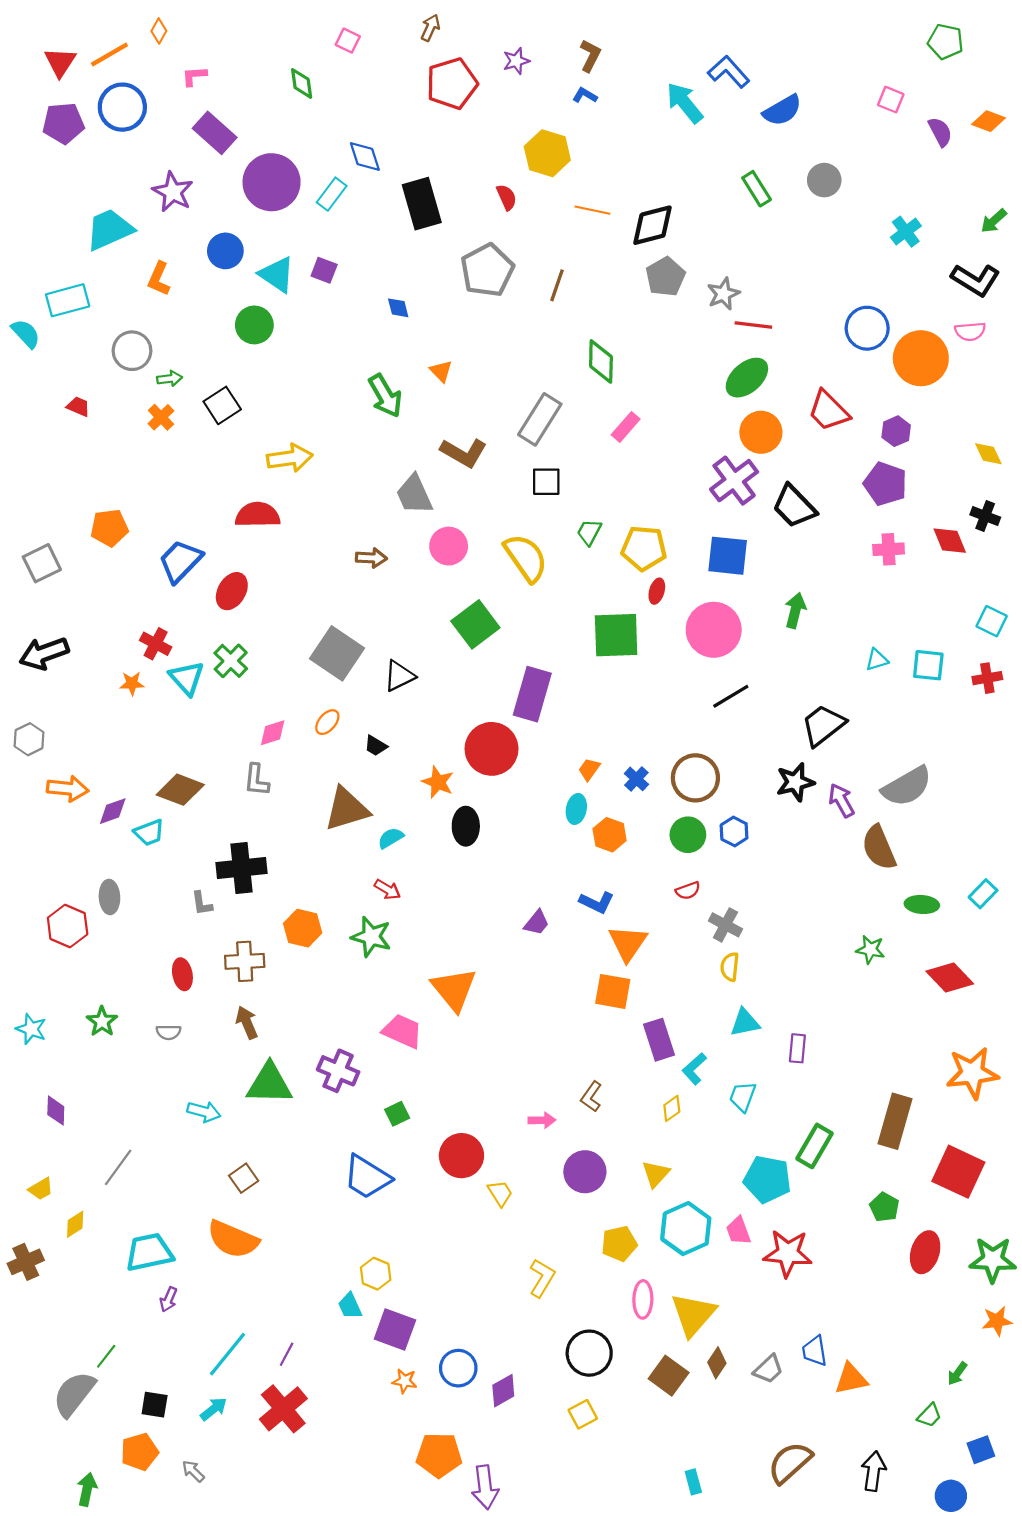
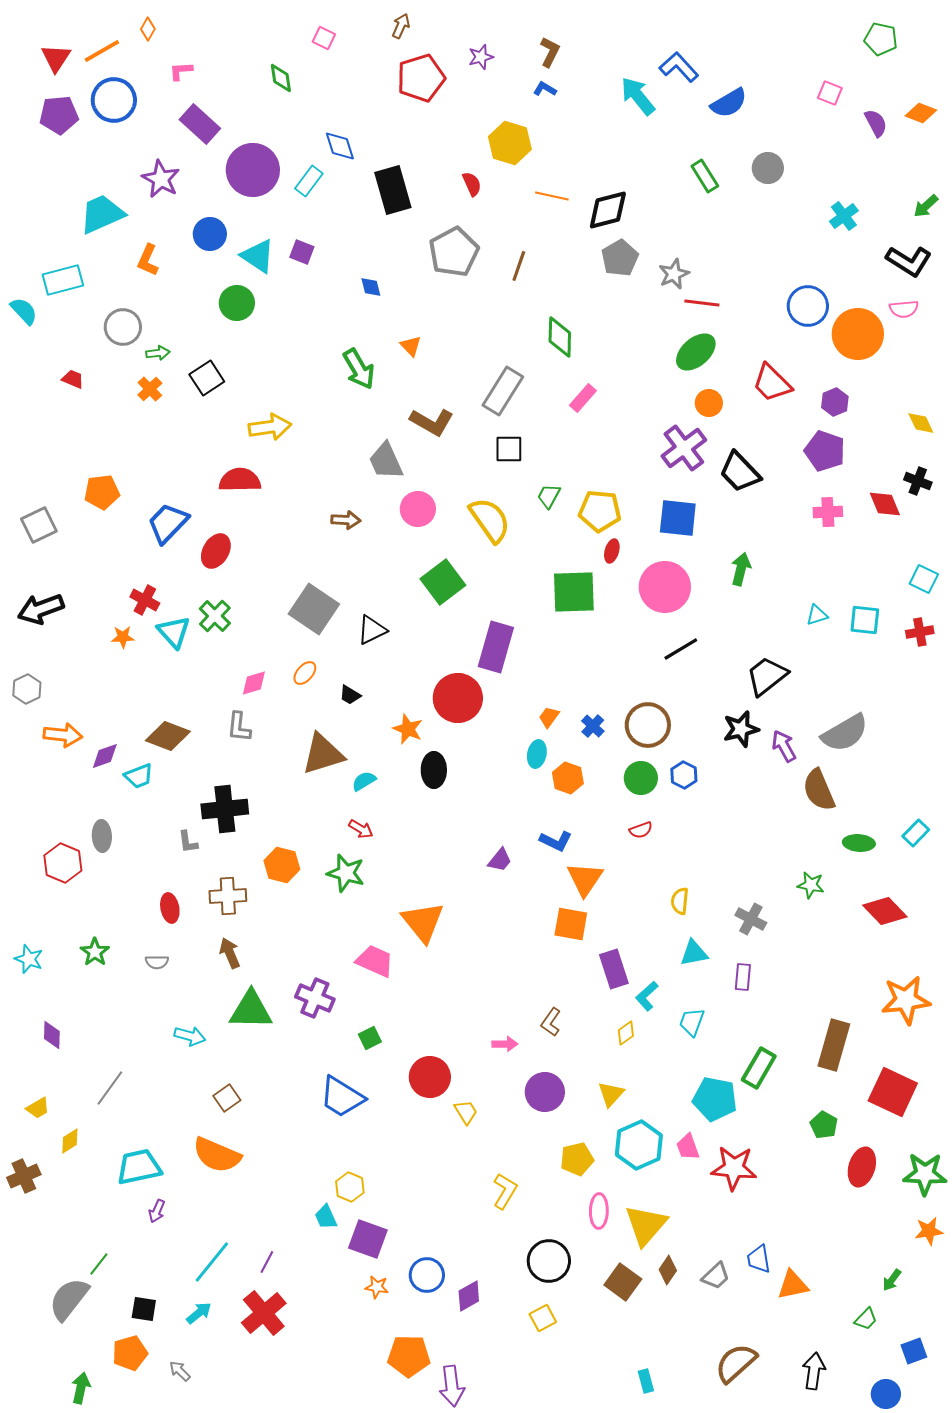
orange circle: (761, 432) -> (709, 403), size x0.7
gray cross: (725, 925) -> (751, 919), moved

